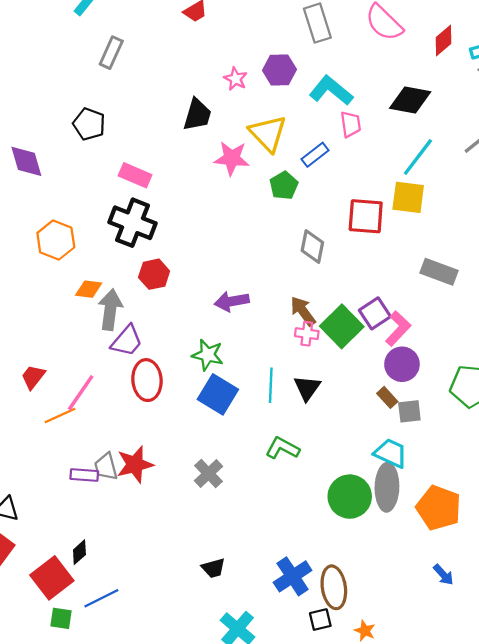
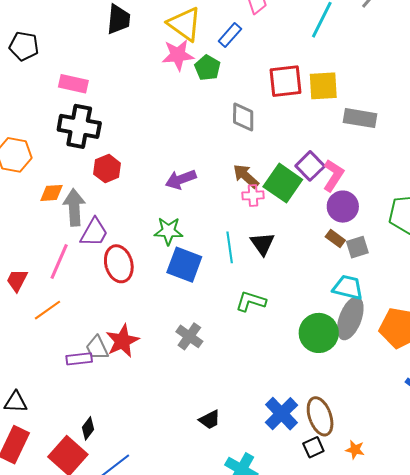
pink star: (232, 158) -> (178, 55), moved
yellow square: (408, 197) -> (323, 86), moved
pink line: (81, 393) -> (59, 261), moved
gray ellipse: (387, 487) -> (350, 318), turned 30

